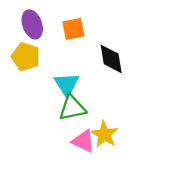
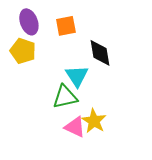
cyan triangle: (67, 84) -> (77, 76), moved

